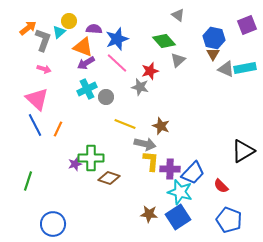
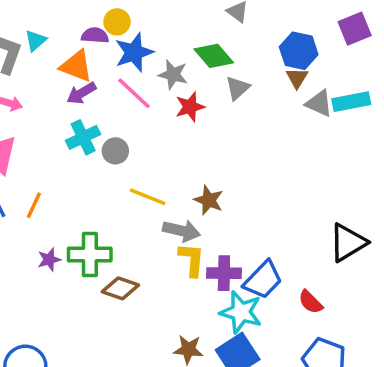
yellow circle: (69, 21) -> (117, 22), moved
gray star: (140, 87) -> (173, 75), moved
purple star: (75, 164) -> (49, 260), moved

